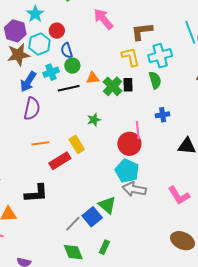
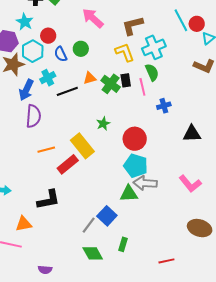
green circle: (72, 66) -> (81, 49), moved
green star: (94, 120) -> (103, 124), moved
pink line: (138, 130) -> (142, 87), moved
yellow rectangle: (77, 144) -> (82, 146), size x1.4
green triangle: (107, 205) -> (129, 194), moved, turned -36

